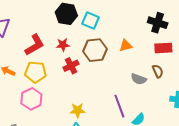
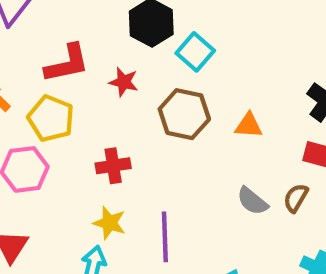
red cross: (71, 66) -> (113, 166), moved
brown semicircle: (158, 71) -> (296, 198), turned -144
purple line: (119, 106) -> (165, 237), moved

